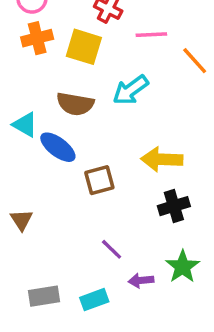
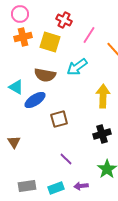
pink line: (151, 35) -> (89, 35), turned -54
blue ellipse: (58, 147) -> (35, 100), turned -70
yellow arrow: (162, 159) -> (103, 96), moved, turned 90
purple arrow: (141, 280) -> (81, 186), moved

